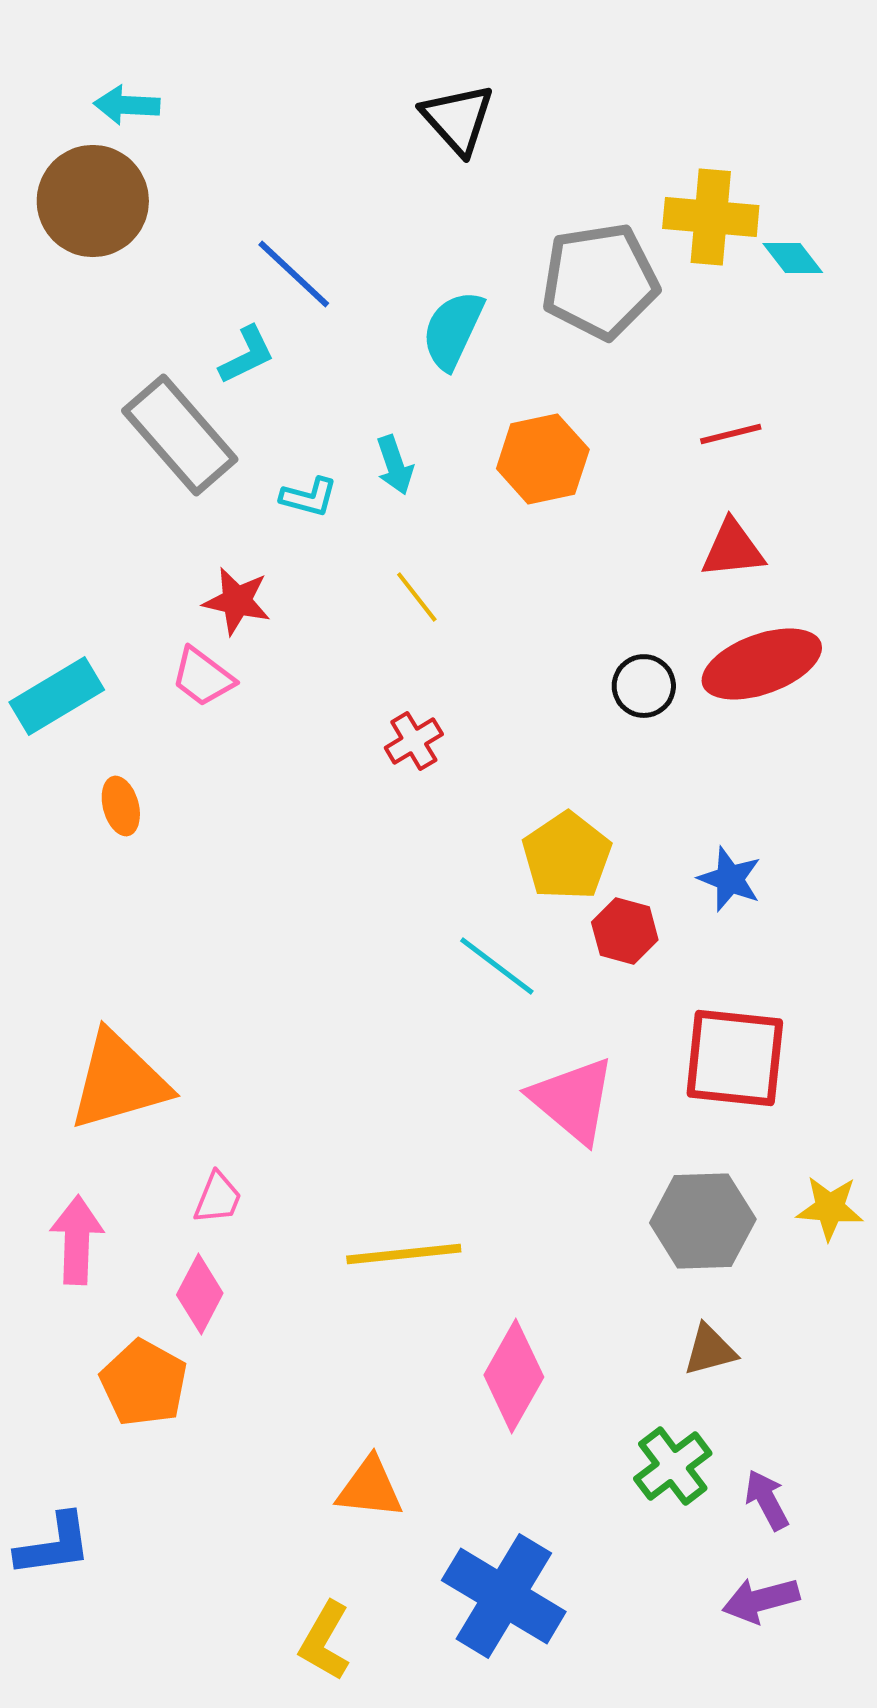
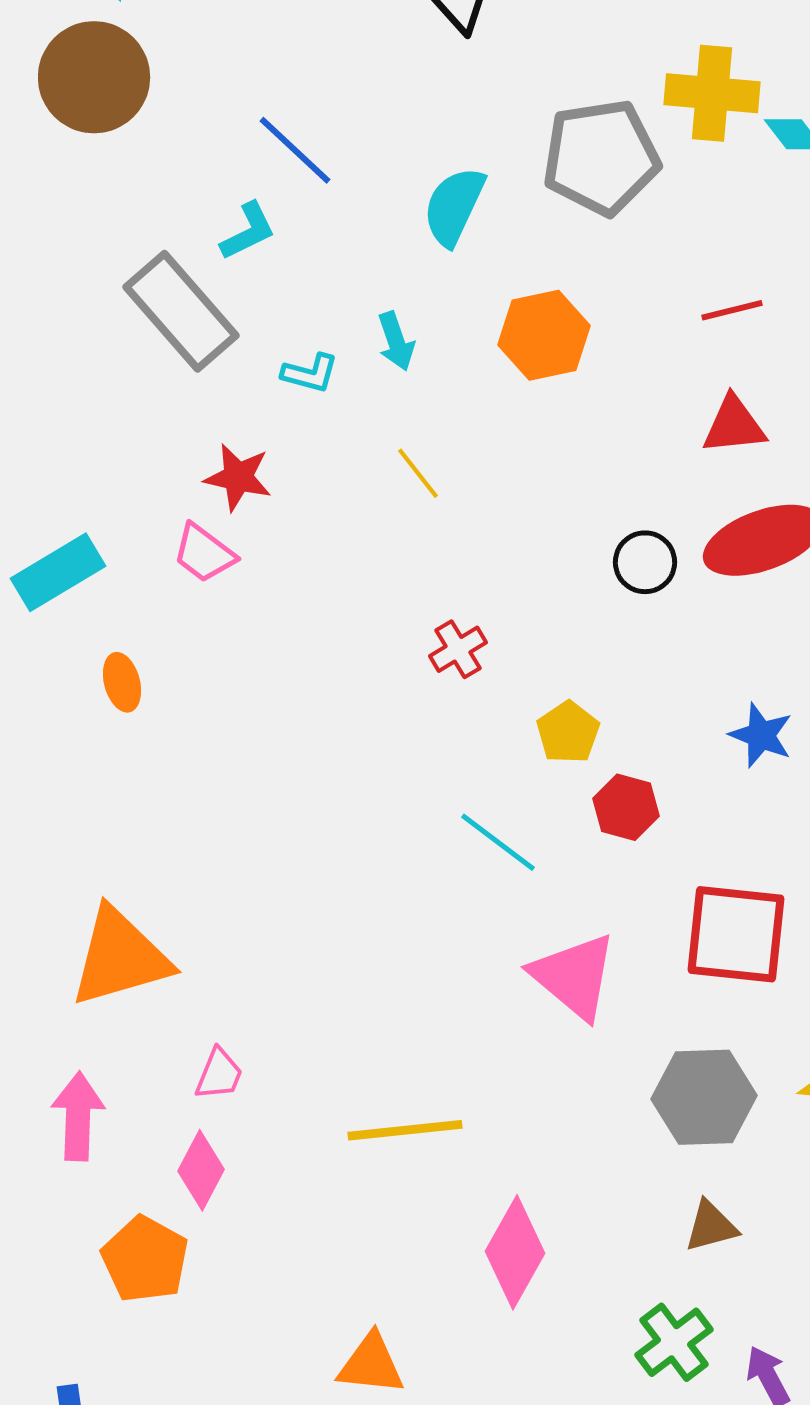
red cross: (414, 741) -> (458, 649), moved
yellow pentagon: (567, 856) -> (568, 732), size x0.7
blue star: (730, 879) -> (761, 735), moved

